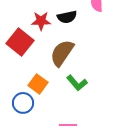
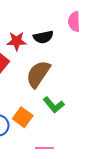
orange square: (38, 84) -> (23, 117), moved

